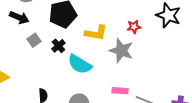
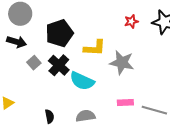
red star: (134, 27) -> (131, 21), moved
black cross: (58, 46) -> (59, 65), size x1.5

